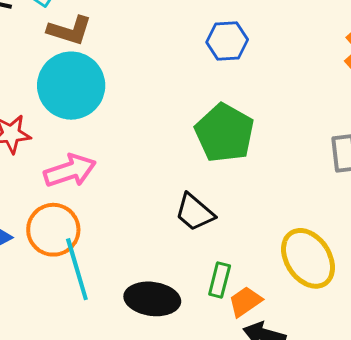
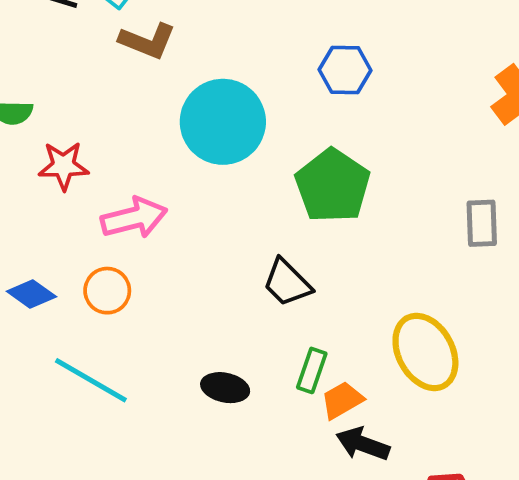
cyan circle: (71, 86) -> (223, 122), moved
orange circle: (53, 230) -> (107, 291), size x0.7
cyan line: (77, 269) -> (91, 380), moved, turned -48
black ellipse: (152, 299) -> (225, 388), size x0.7

